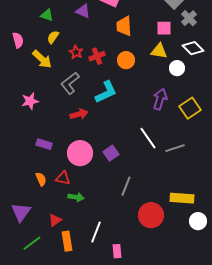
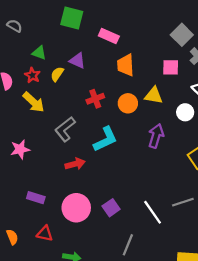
purple triangle: (83, 11) -> (77, 61), moved
yellow semicircle: (53, 37) -> (57, 74), moved
yellow triangle: (159, 51) -> (154, 95), moved
red star: (76, 52) -> (32, 75), moved
purple arrow: (160, 99) -> (156, 136), moved
white line: (148, 138) -> (153, 212), moved
red triangle: (63, 178) -> (45, 234), moved
orange semicircle: (41, 179) -> (12, 237), moved

